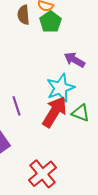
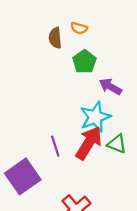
green pentagon: (50, 22) -> (84, 62), moved
purple line: (16, 106) -> (55, 146), moved

